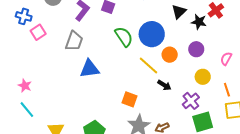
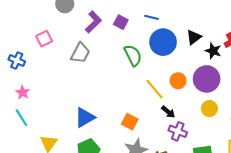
blue cross: (24, 16) -> (17, 60), moved
blue circle: (152, 34) -> (163, 42), moved
purple circle: (196, 49) -> (207, 79), size x1.6
blue triangle: (90, 69) -> (85, 117), moved, turned -30
purple cross: (191, 101) -> (178, 131), moved, turned -36

